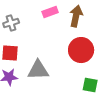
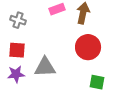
gray cross: (11, 23) -> (18, 20), turned 35

